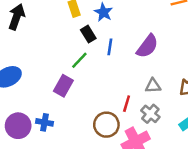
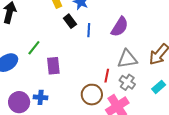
green line: (79, 60) -> (34, 48), moved
purple rectangle: (63, 86) -> (53, 66), turned -30
gray triangle: (153, 86) -> (127, 59), size x1.5

